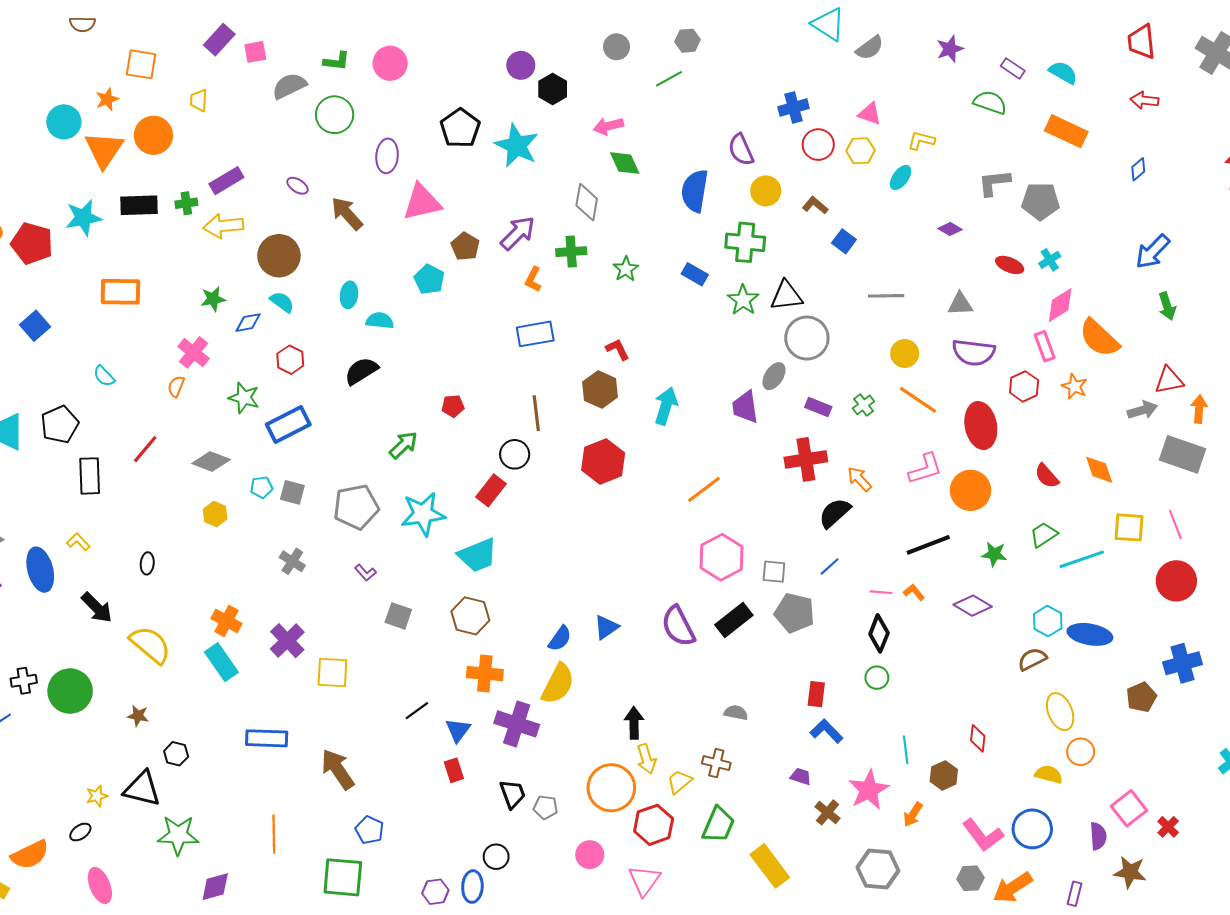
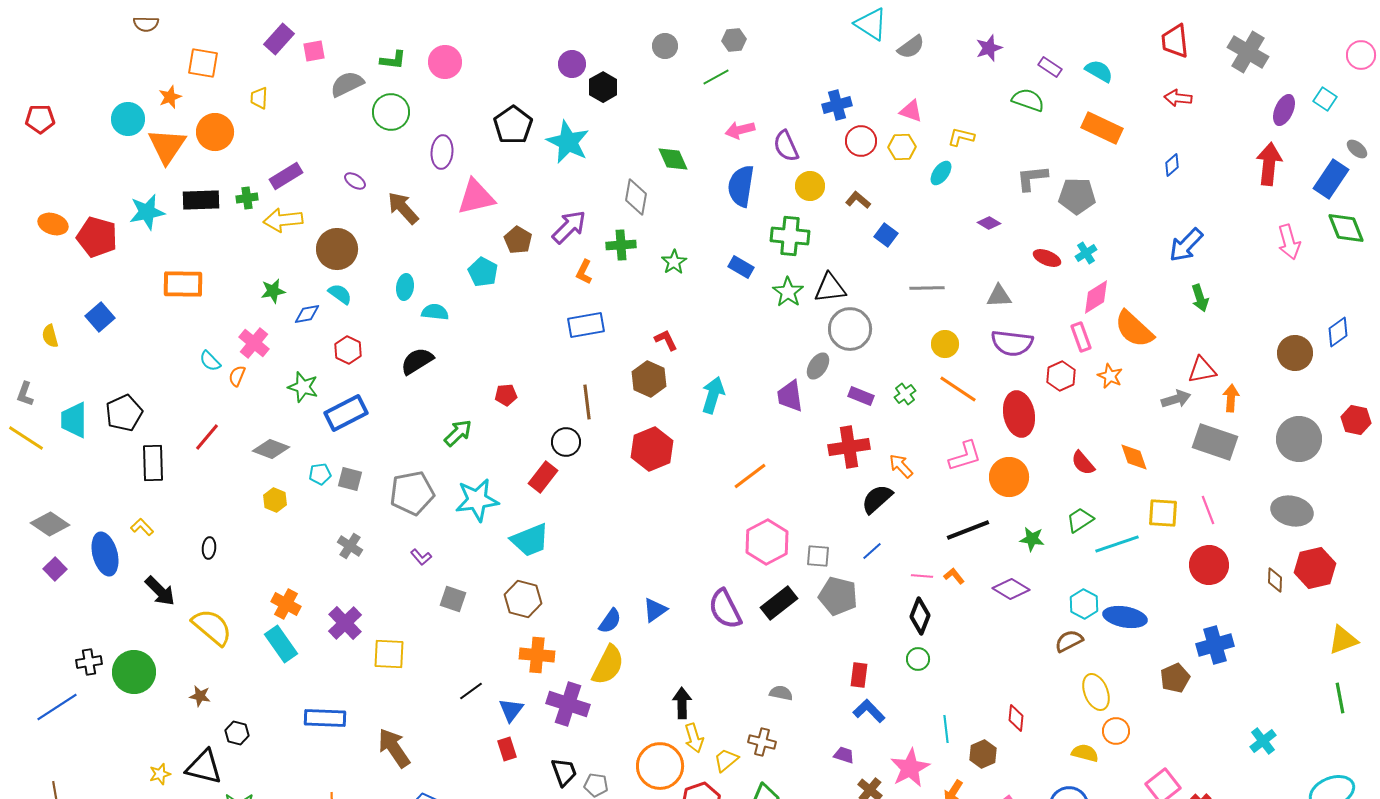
pink arrow: (608, 126) -> (740, 130), moved
cyan semicircle: (104, 376) -> (210, 361), moved

